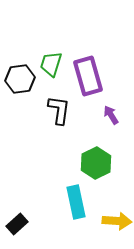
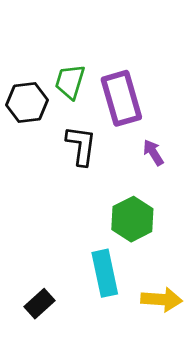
black rectangle: (17, 224) -> (39, 304), moved

